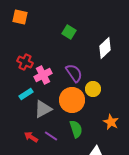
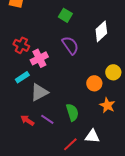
purple semicircle: (74, 73) -> (70, 45), moved
yellow circle: (93, 89) -> (113, 72), moved
orange circle: (72, 100) -> (94, 83), moved, size x0.6

